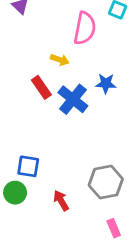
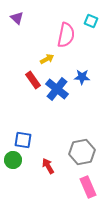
yellow arrow: (60, 60) -> (47, 59), turned -48
pink rectangle: (114, 228) -> (88, 187), size x1.5

